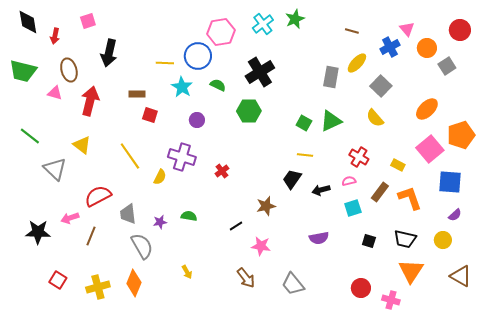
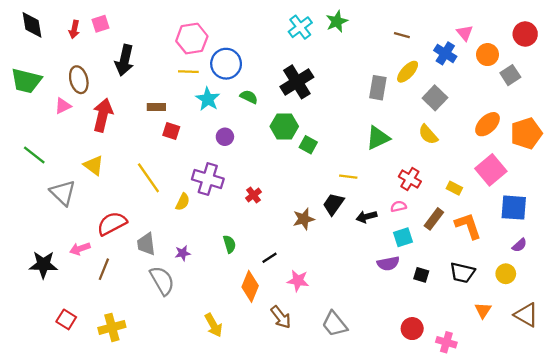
pink hexagon: (221, 32) -> (192, 39), moved
red arrow: (55, 36) -> (74, 29), moved
blue cross: (390, 47) -> (445, 53), turned -30
pink triangle: (55, 93) -> (63, 106), turned -42
green square: (304, 123) -> (308, 145), moved
orange pentagon: (461, 135) -> (526, 133), moved
brown star: (266, 206) -> (304, 219), moved
green semicircle: (189, 216) -> (229, 244), moved, turned 63
purple semicircle: (319, 238) -> (388, 263), moved
orange triangle: (411, 271) -> (483, 310), moved, size x0.6
yellow arrow: (187, 272) -> (213, 325), moved, size x1.5
orange diamond: (134, 283) -> (250, 286), moved

